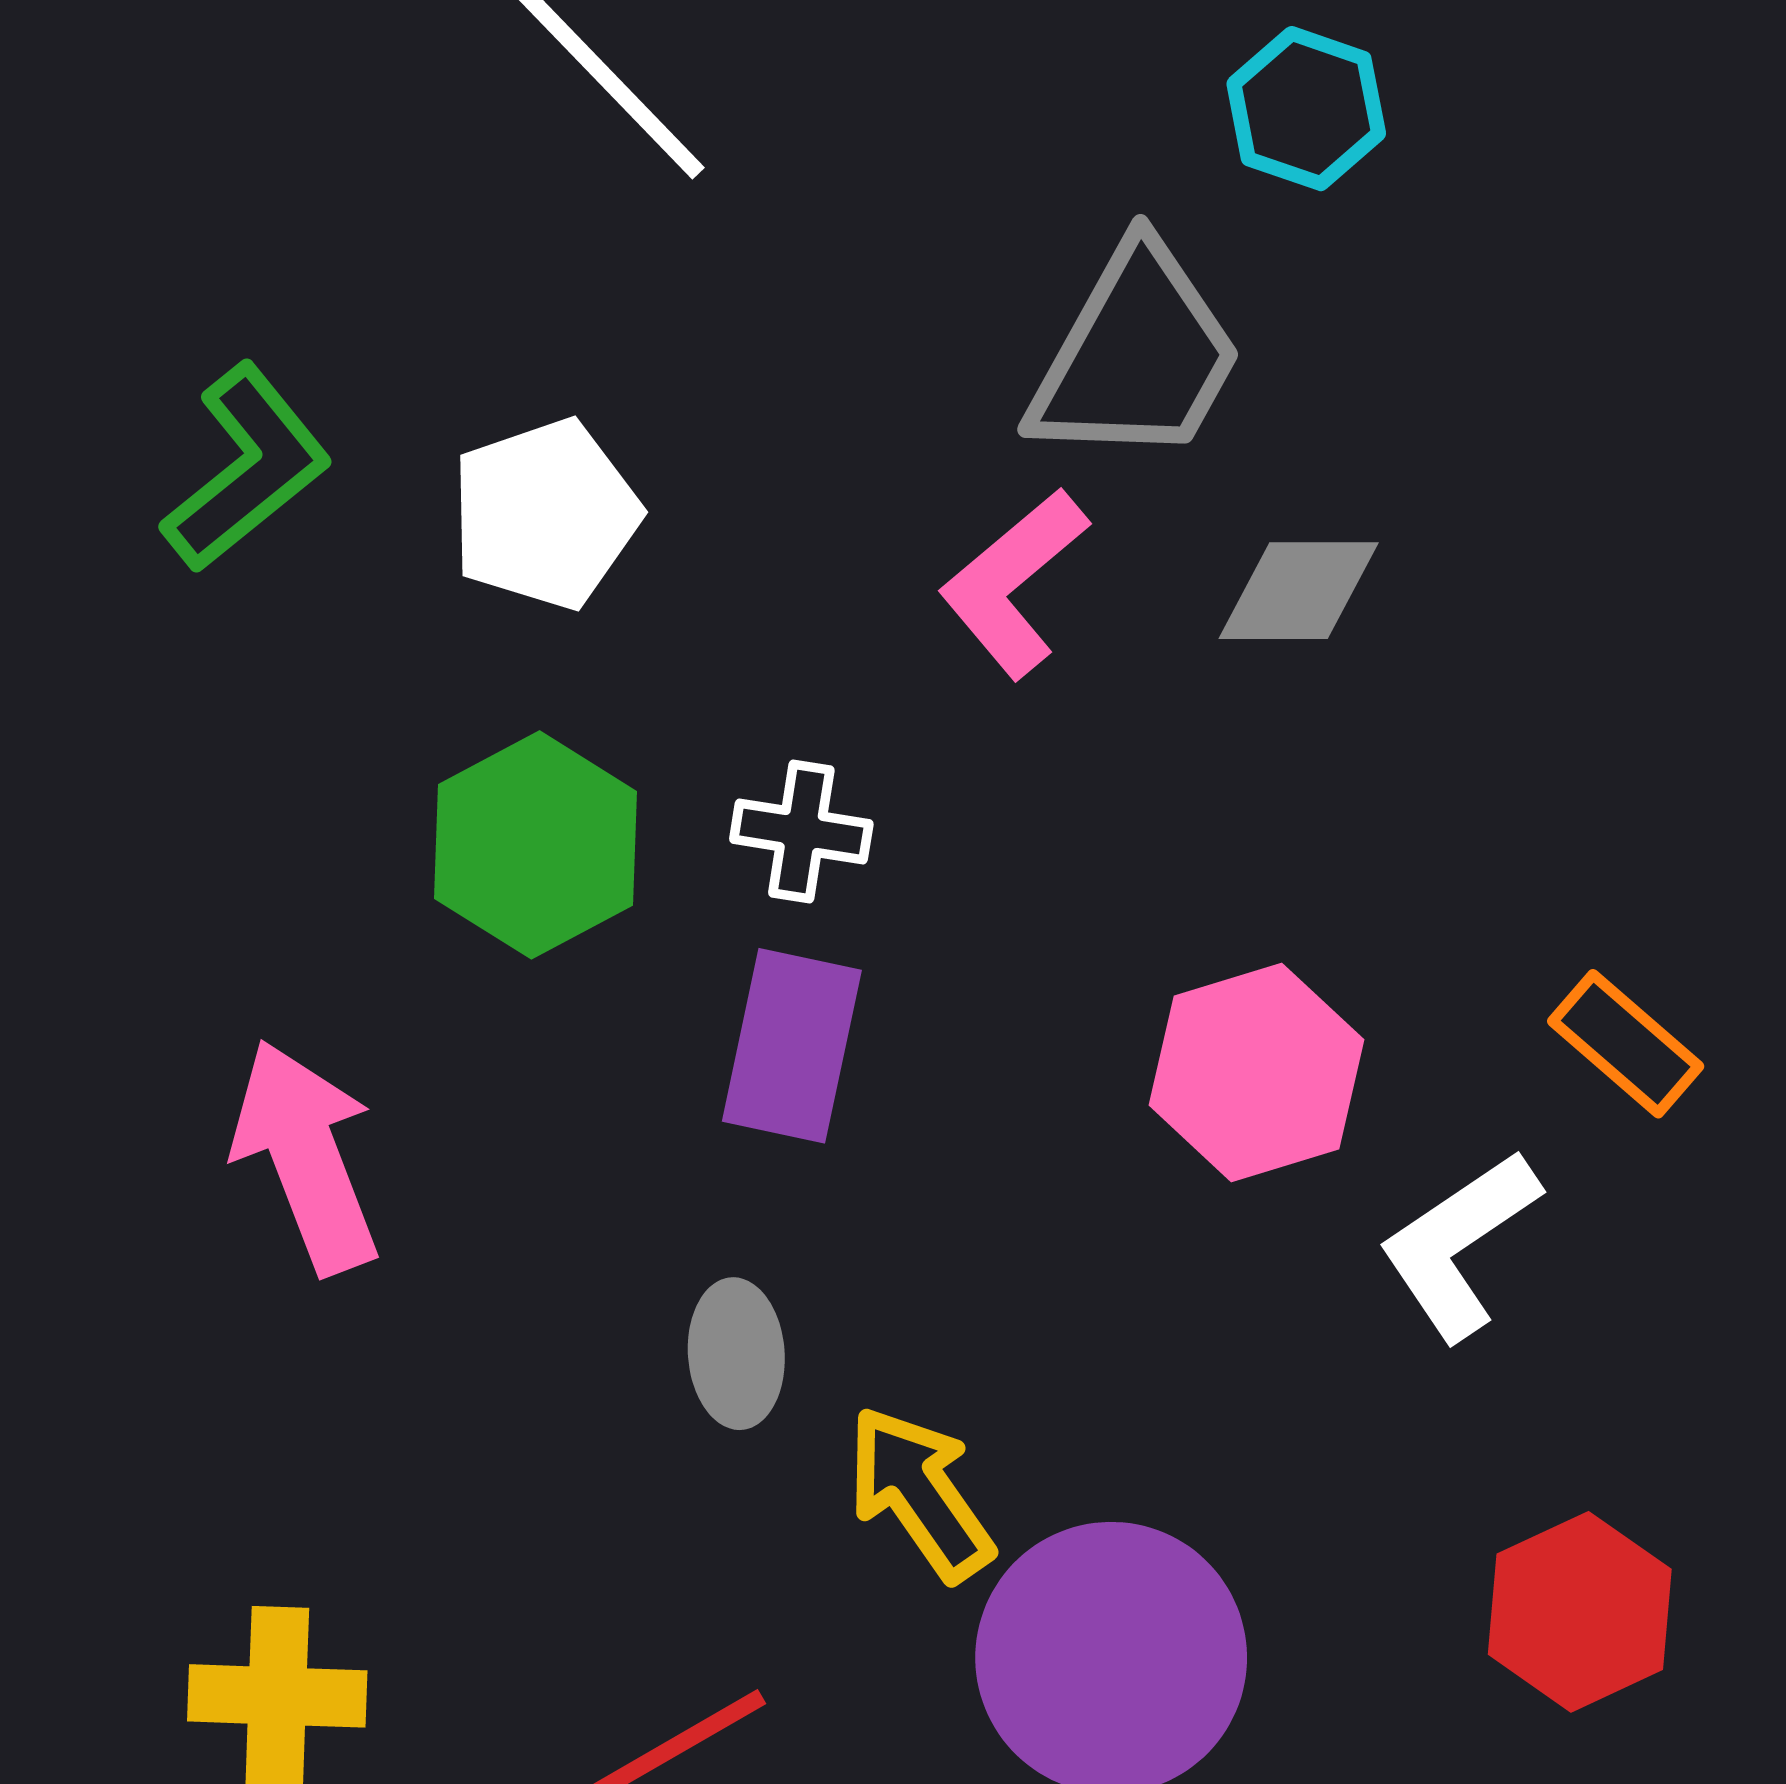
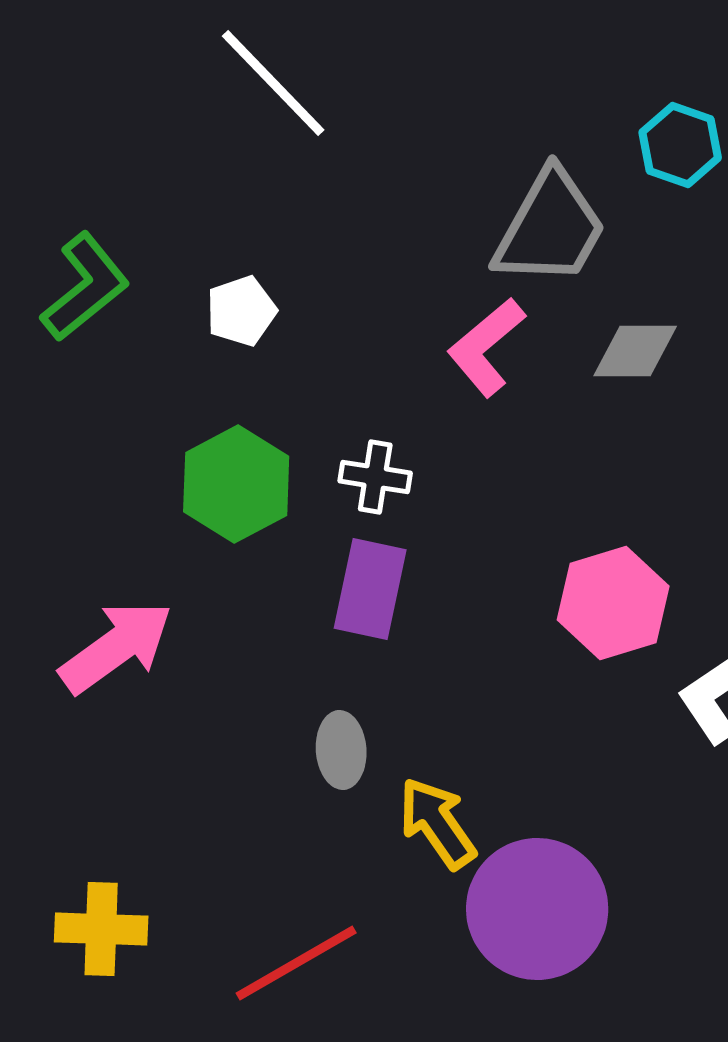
cyan hexagon: (1306, 109) -> (680, 145), moved
white pentagon: (545, 514) -> (241, 311), size x0.7
pink arrow: (306, 1157) -> (116, 647), turned 75

